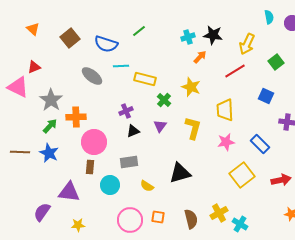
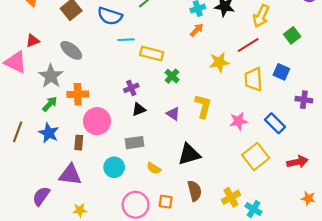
orange arrow: (200, 57) -> (197, 30), moved
gray ellipse: (92, 76) -> (71, 50), moved
yellow star: (191, 87) -> (219, 62), moved, turned -30
yellow trapezoid: (225, 110) -> (253, 79), moved
purple triangle: (160, 126) -> (173, 114), moved, turned -32
brown line: (20, 152) -> (18, 132), turned -72
brown rectangle: (90, 167) -> (79, 143), moved
brown semicircle: (191, 219) -> (195, 191), moved

